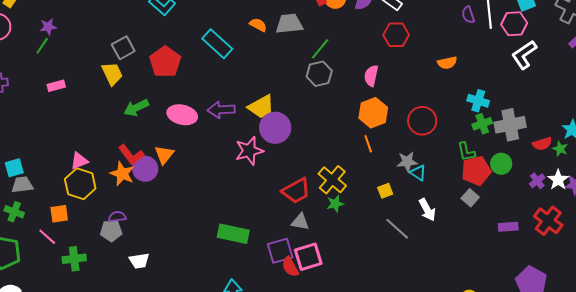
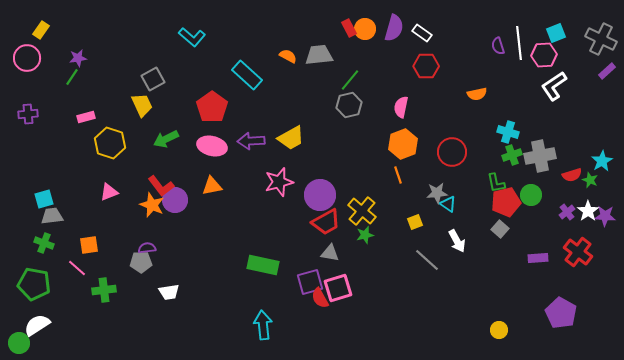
red pentagon: (165, 62) -> (212, 107), moved
purple circle: (275, 128) -> (320, 195), moved
orange triangle: (164, 155) -> (212, 186), moved, turned 40
yellow hexagon: (80, 184) -> (110, 143), moved

